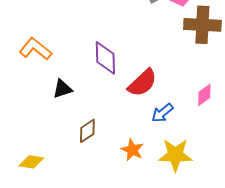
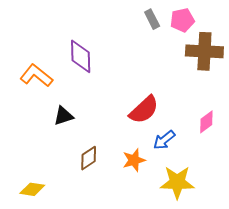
purple diamond: (105, 58) -> (81, 56), moved
orange star: (132, 150) -> (134, 160), moved, turned 30

